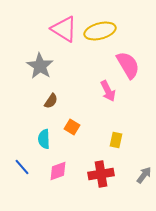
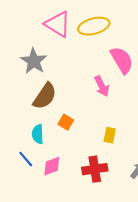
brown semicircle: (51, 101) -> (45, 96), size x1.8
blue line: (22, 167) -> (26, 159), moved

